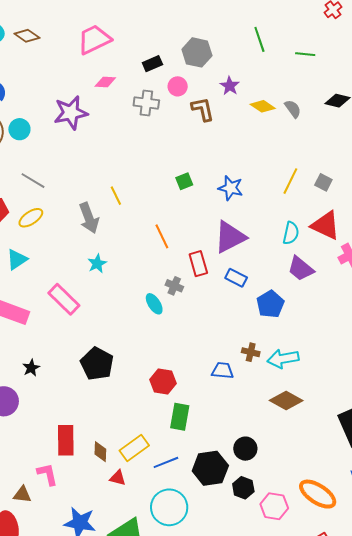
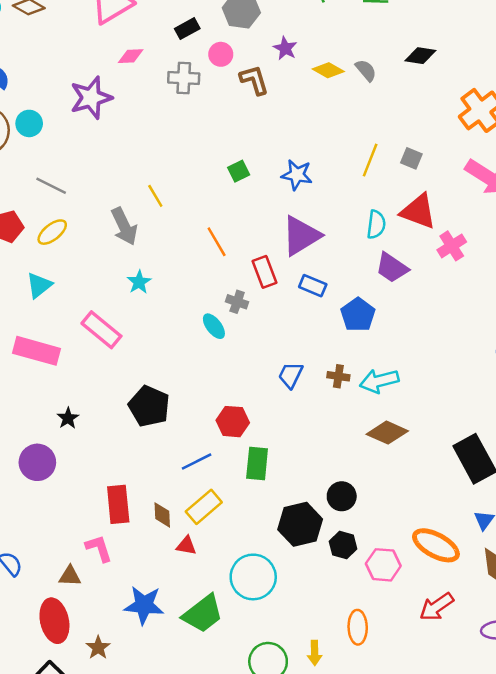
blue trapezoid: (223, 371) -> (291, 375), moved, turned -65
blue line: (166, 462) -> (197, 461), moved

